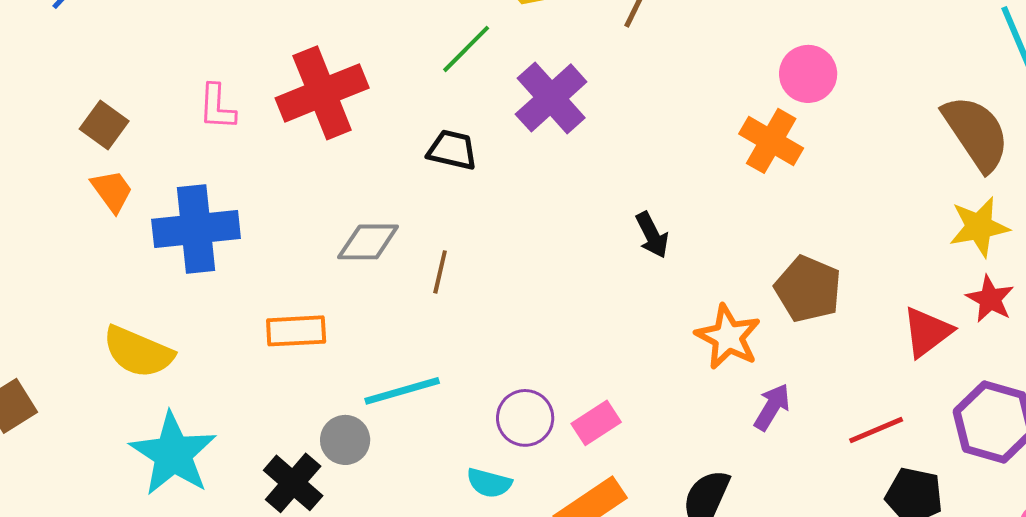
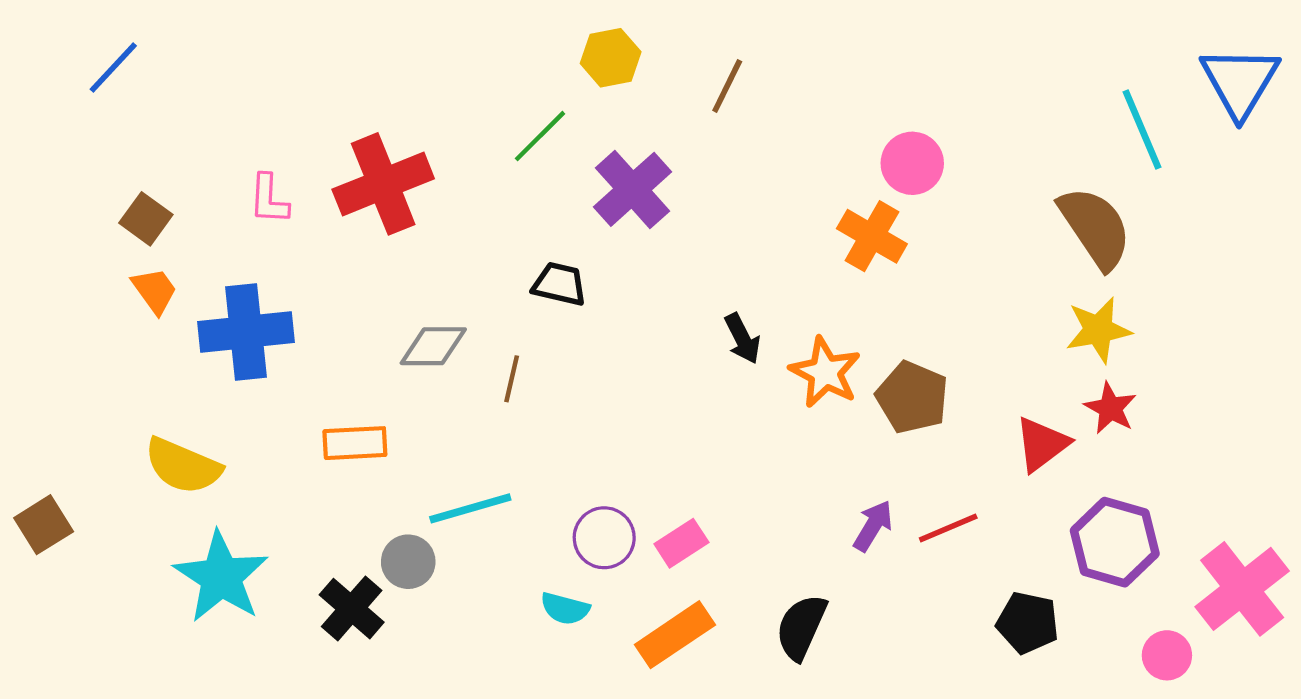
black trapezoid: (452, 150) -> (560, 284), moved
orange star: (728, 337) -> (825, 372), moved
red line: (876, 430) -> (948, 528), moved

